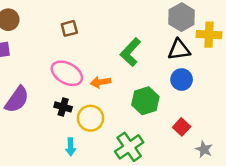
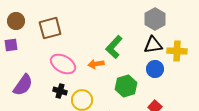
brown square: (69, 28) -> (50, 28), moved, size x1.6
yellow cross: (209, 35) -> (177, 51), moved
orange arrow: (101, 82) -> (96, 64), moved

